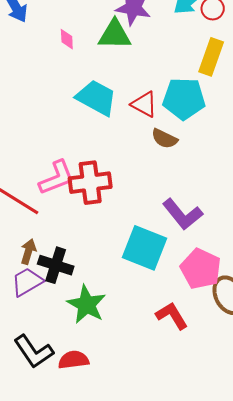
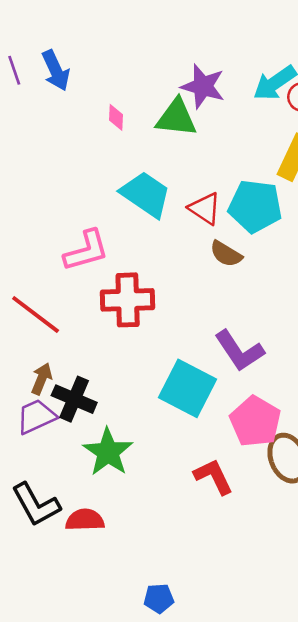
pink L-shape: (57, 178) -> (86, 251), moved

